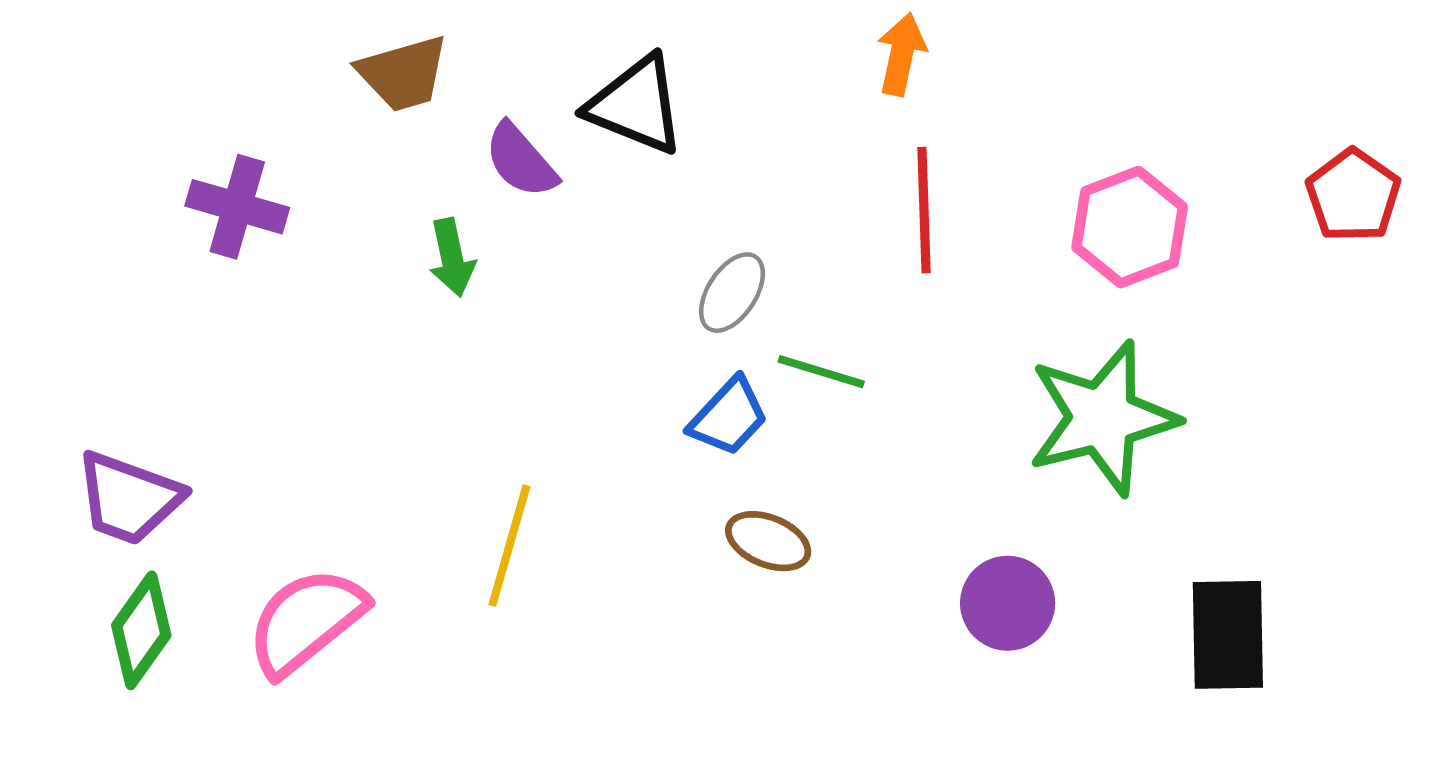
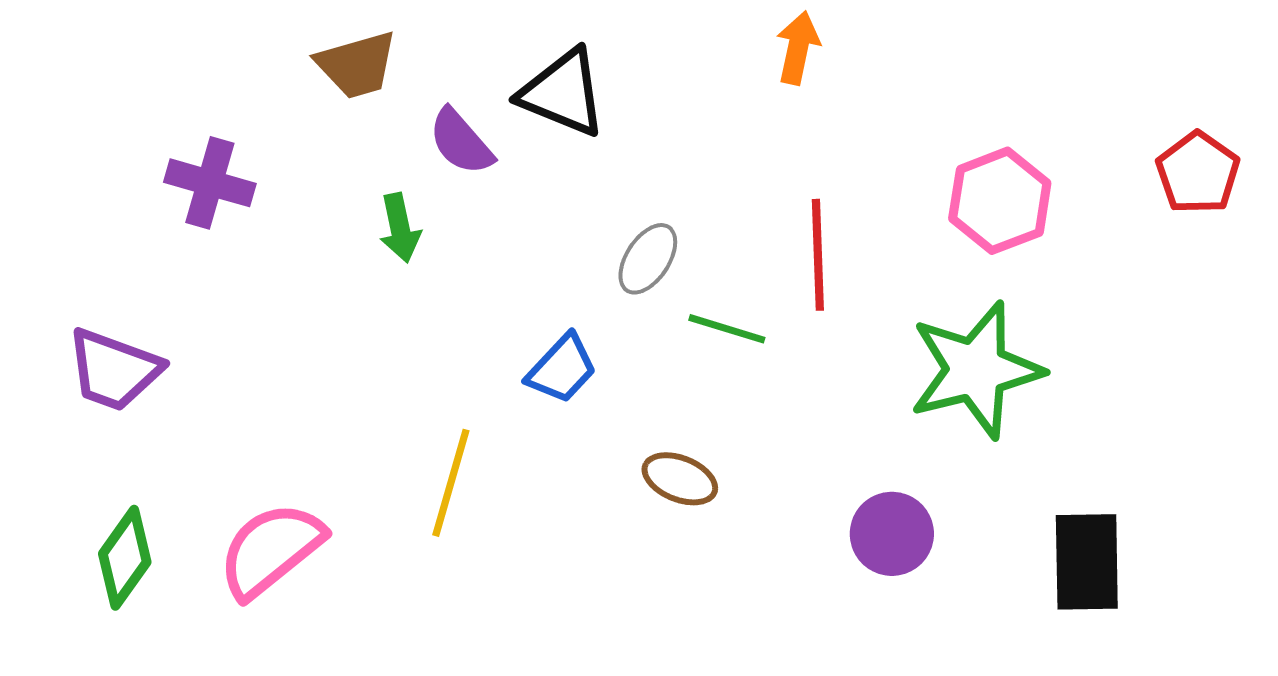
red line: (924, 210) -> (818, 255), moved
blue trapezoid: (729, 417) -> (562, 369), moved
purple trapezoid: (129, 498) -> (114, 370), moved

